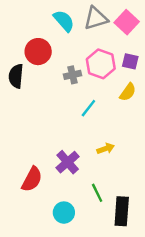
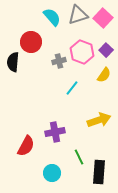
purple square: (130, 61) -> (106, 50), turned 32
yellow arrow: (106, 149) -> (99, 120), moved, size x1.6
purple cross: (68, 162) -> (55, 132), turned 30

